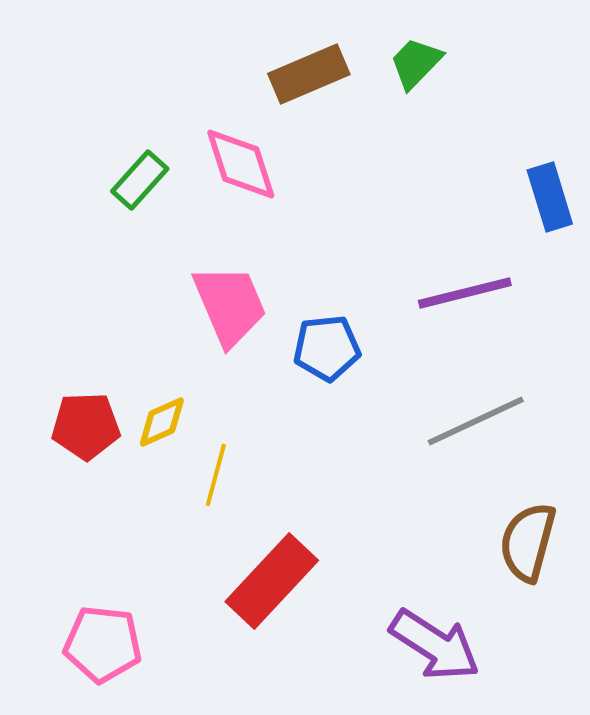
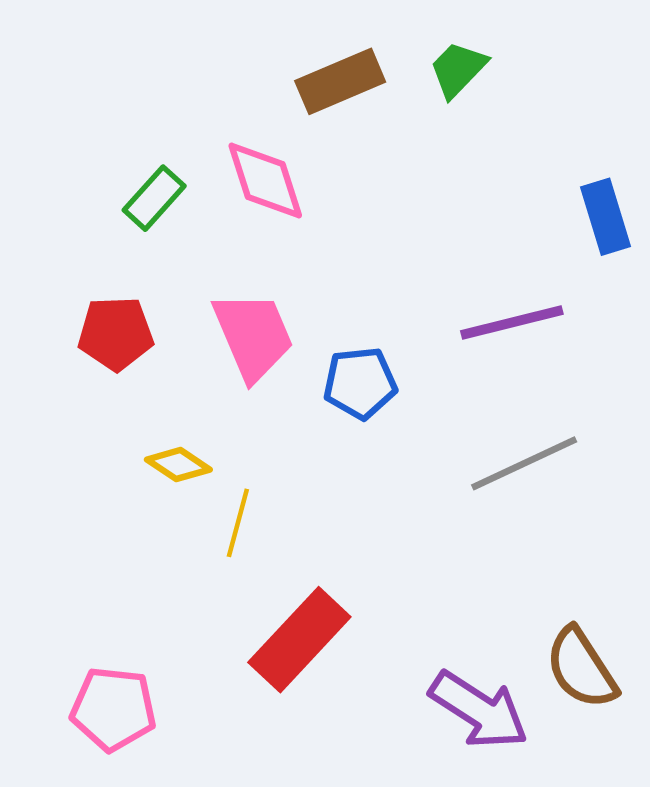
yellow diamond: (162, 422) -> (178, 465), turned 58
red pentagon: (86, 426) -> (116, 334), moved
brown semicircle: (528, 542) -> (581, 668), moved, turned -48

